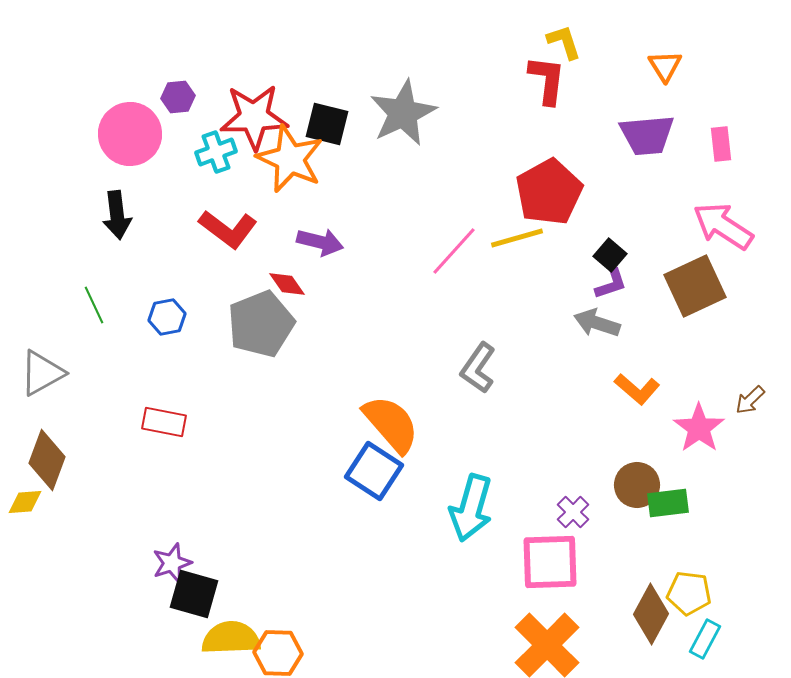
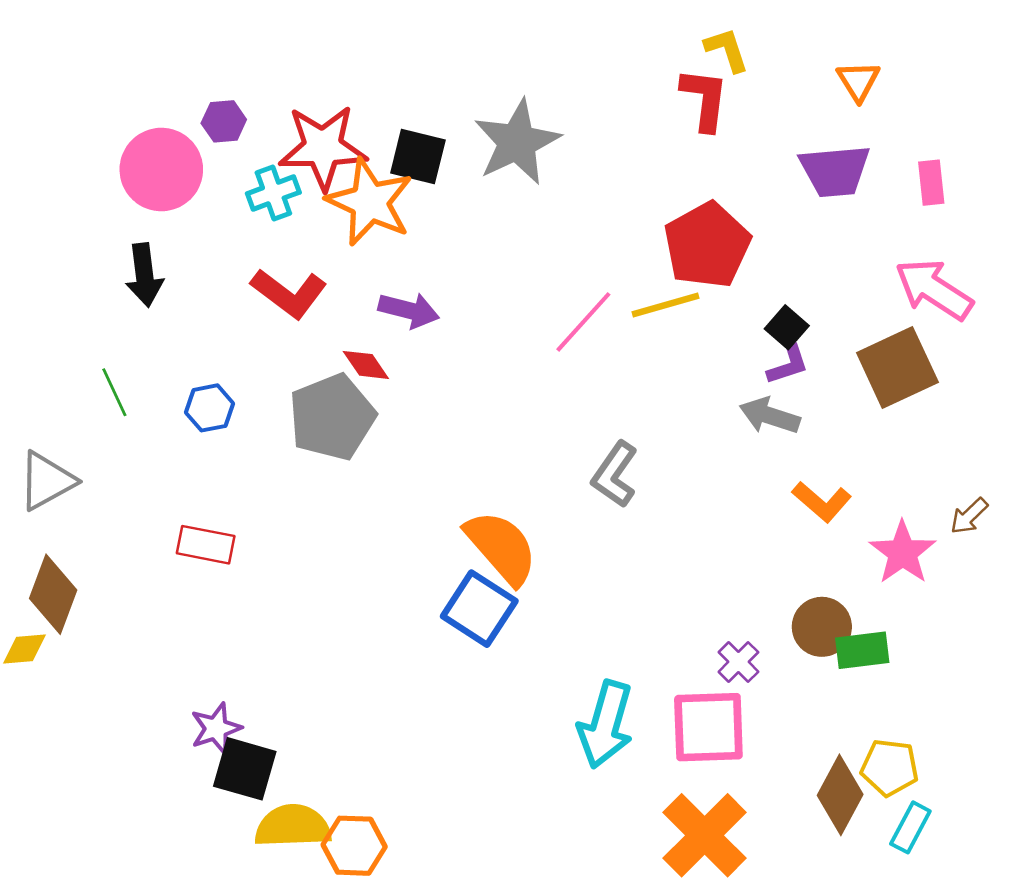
cyan arrow: (471, 508) -> (606, 725), moved

